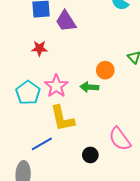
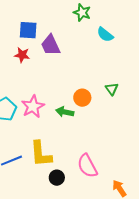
red star: (39, 48) -> (22, 55), moved
yellow L-shape: (62, 118) -> (41, 154), moved

